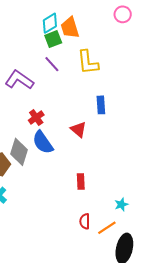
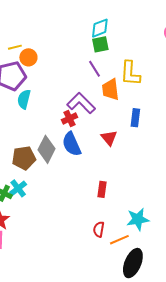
orange trapezoid: (70, 28) -> (110, 89), moved
purple L-shape: (19, 80) -> (81, 103), moved
cyan star: (121, 204) -> (138, 219), size x1.6

